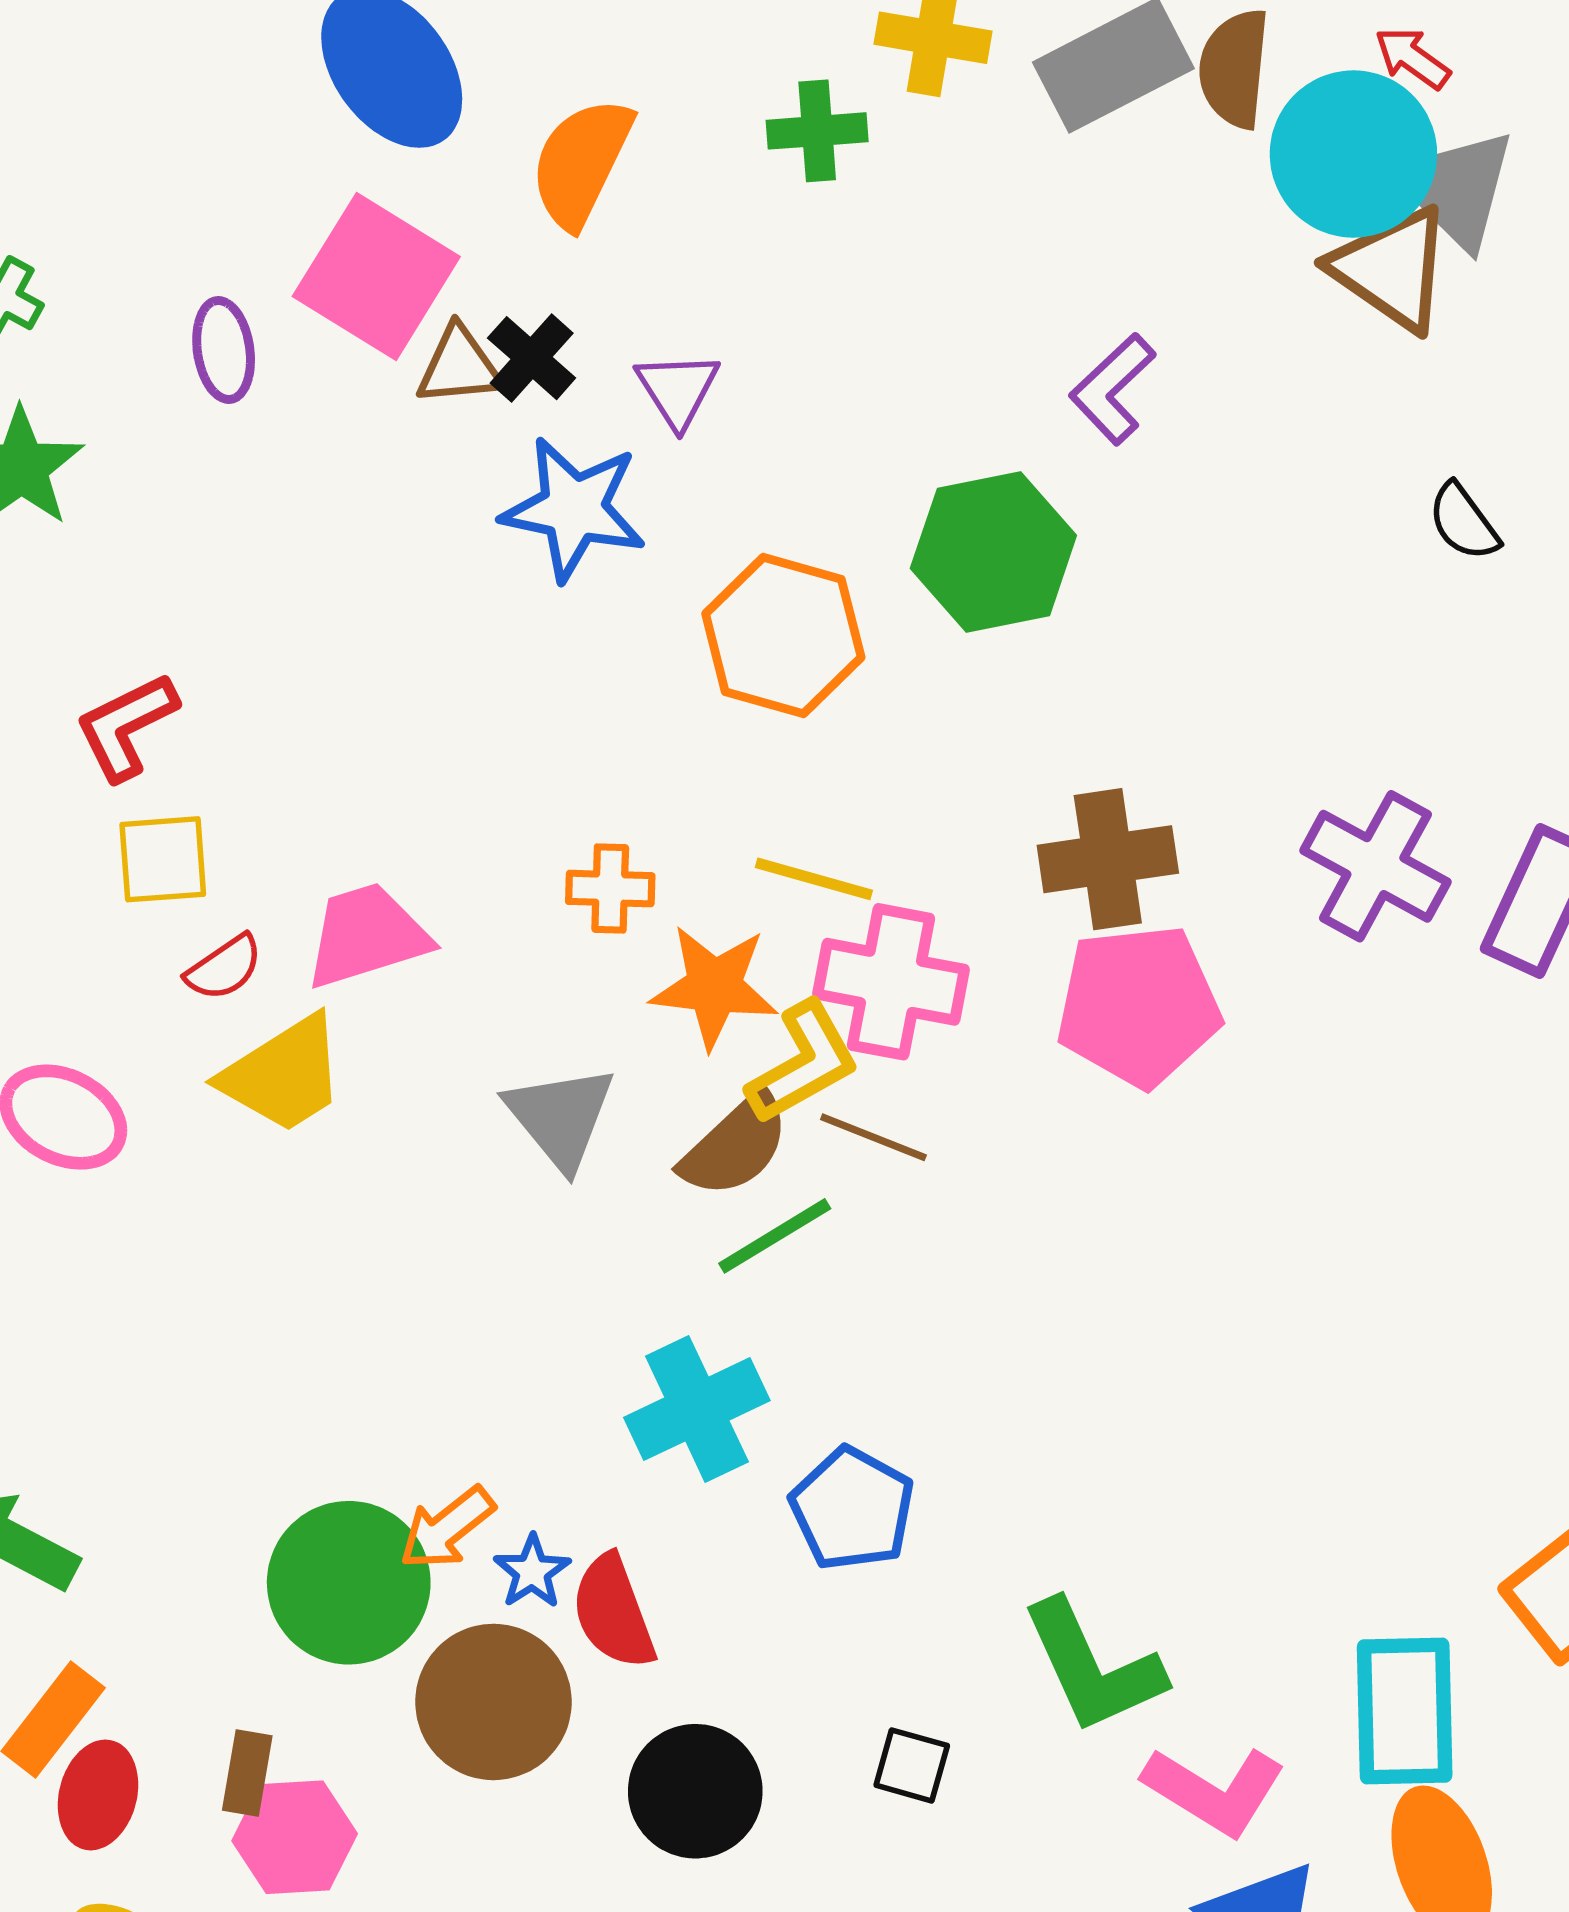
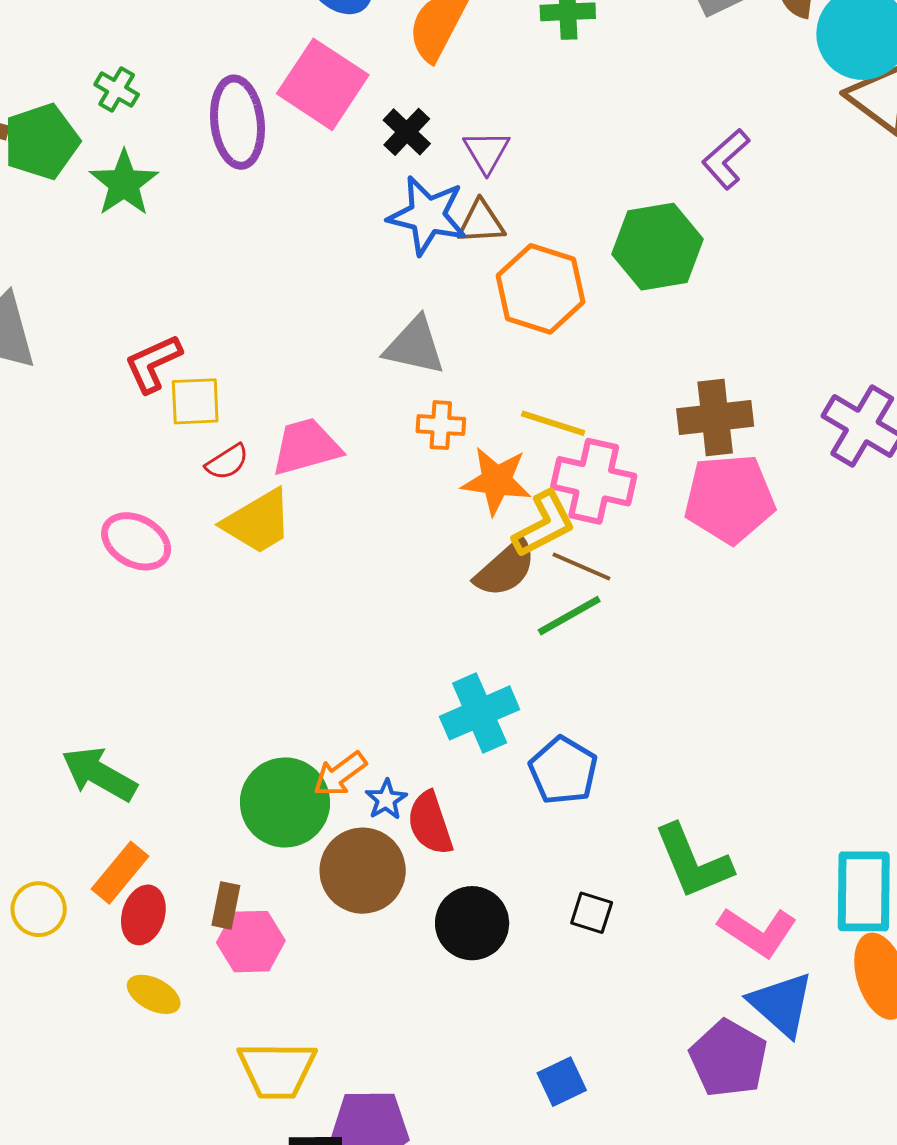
purple ellipse: (224, 350) -> (237, 122), size x1.6
brown triangle: (459, 366) -> (481, 222), moved
red L-shape: (126, 726) -> (153, 363), moved
gray triangle: (561, 1117) -> (415, 346), moved, turned -40
green line: (775, 1236) -> (569, 616), moved

